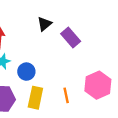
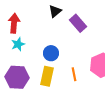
blue circle: (26, 72) -> (51, 53), moved

